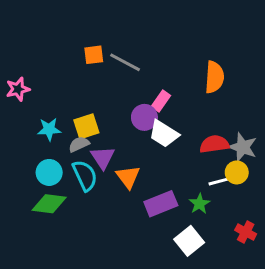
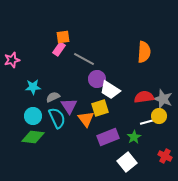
gray line: (125, 62) -> (84, 59), moved
pink rectangle: (161, 101) -> (59, 49), moved
yellow square: (86, 126) -> (100, 108), moved

